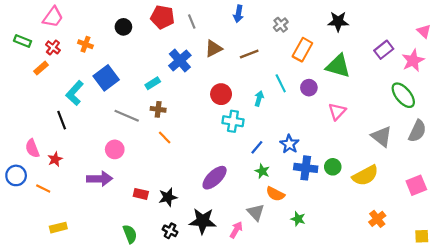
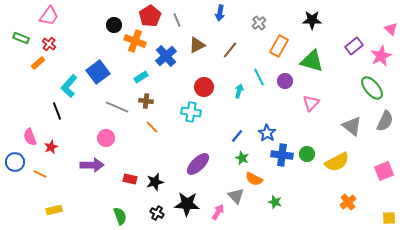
red pentagon: (162, 17) -> (150, 16), turned 30
orange cross: (85, 44) -> (135, 41), moved, size x1.5
brown line: (249, 54) -> (230, 50), turned -30
cyan cross: (233, 121) -> (191, 112), moved

